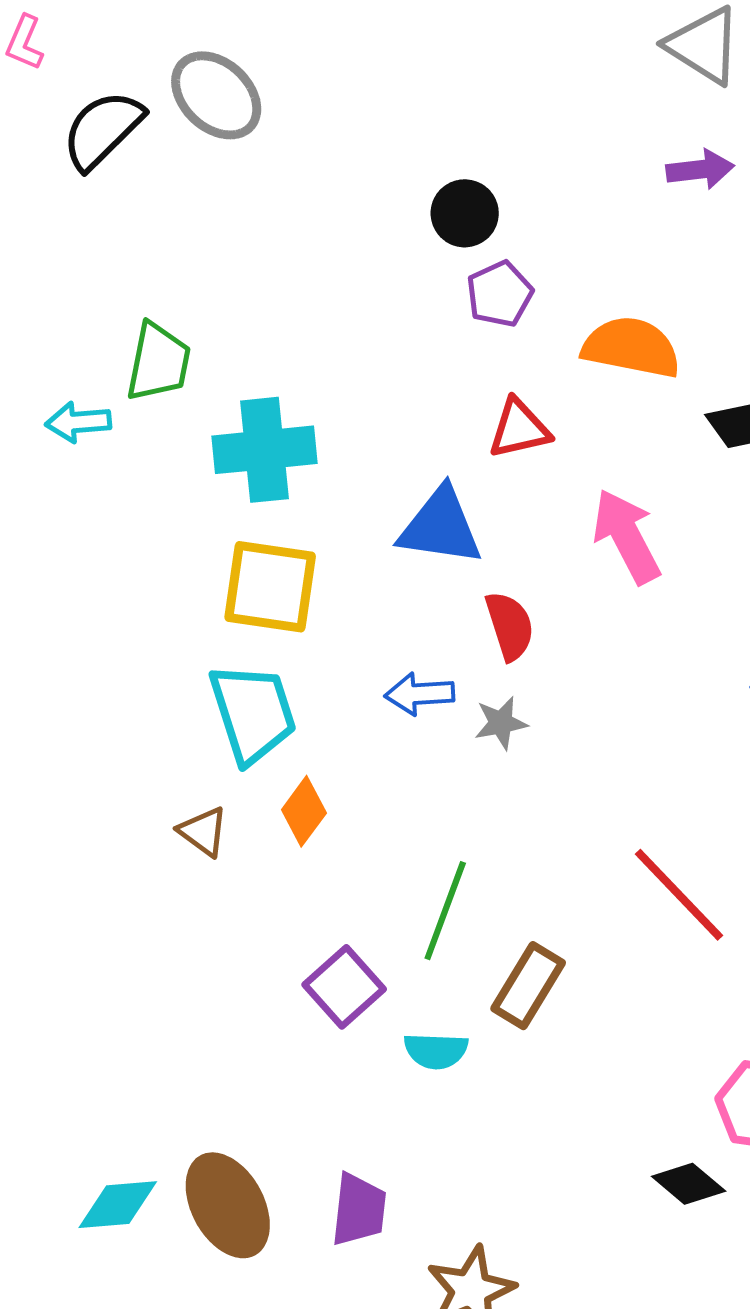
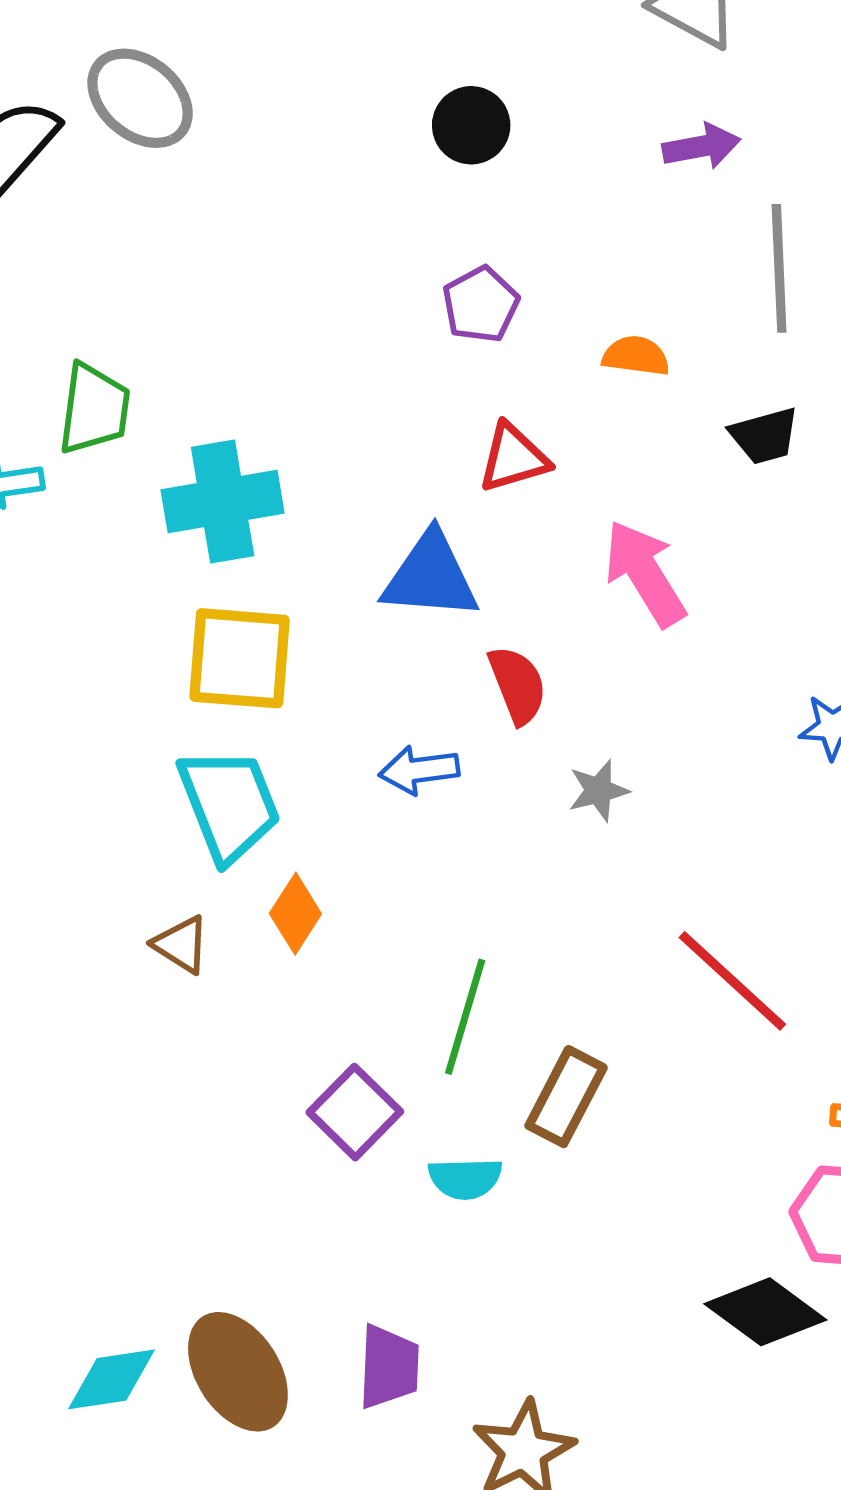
black circle: (465, 213) -> (471, 125), moved
orange semicircle: (631, 347) -> (636, 356), size x0.6
gray star: (501, 723) -> (599, 790), moved
black diamond: (689, 1184) -> (765, 1312), size x1.4

